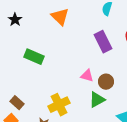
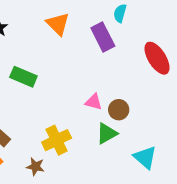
purple rectangle: (103, 42) -> (103, 37), moved

